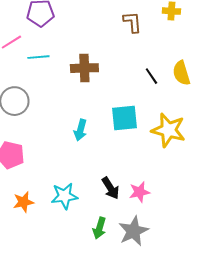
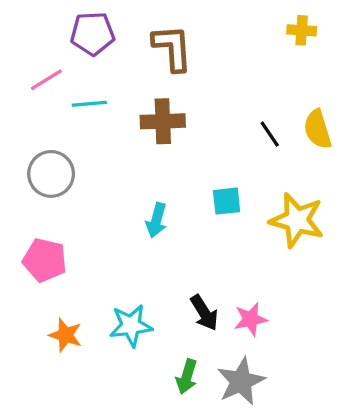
brown L-shape: (132, 22) -> (172, 48), moved, size x1.4
cyan square: (124, 118) -> (227, 201), size x0.7
orange star: (23, 202) -> (65, 335), turned 30

